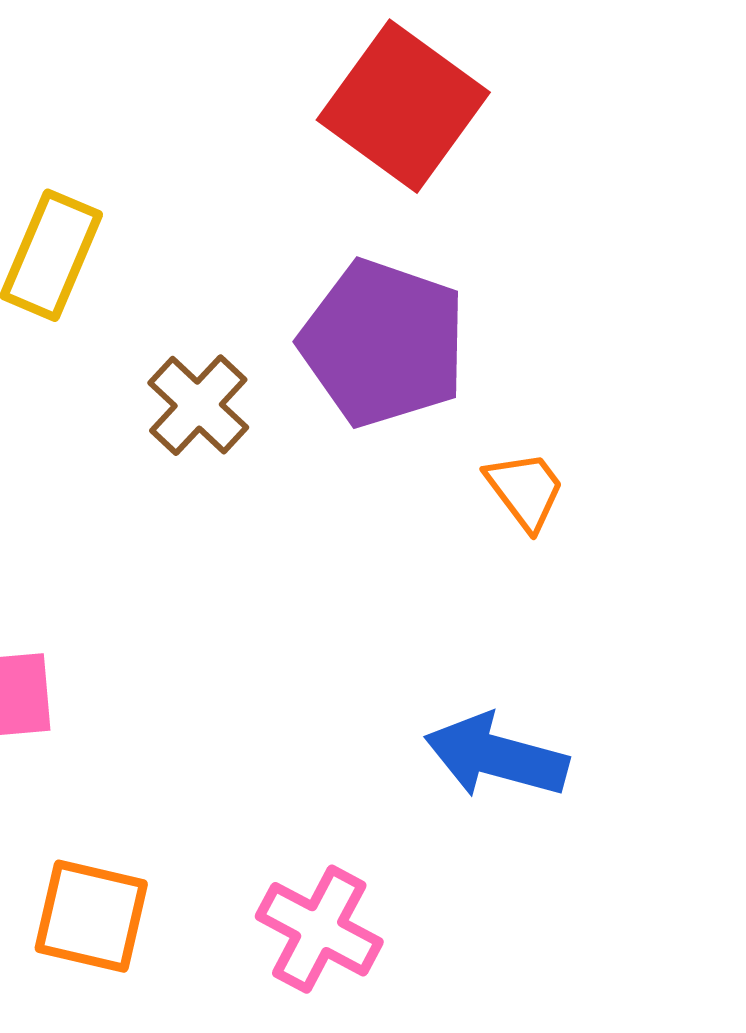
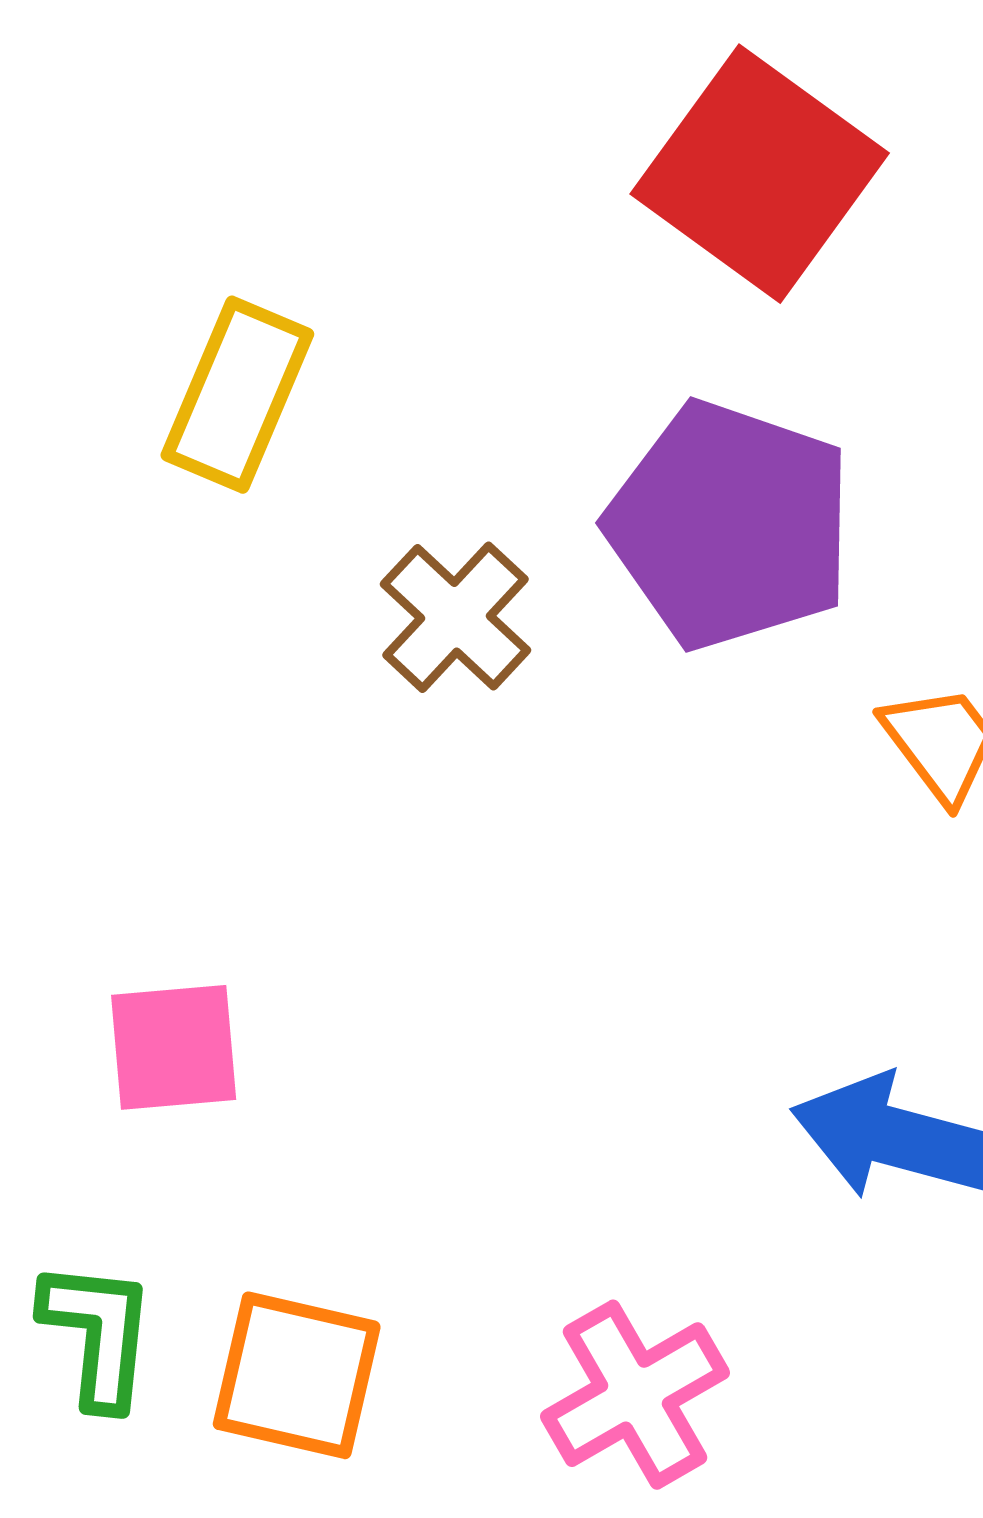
pink cross: (319, 929) -> (635, 1395), turned 32

